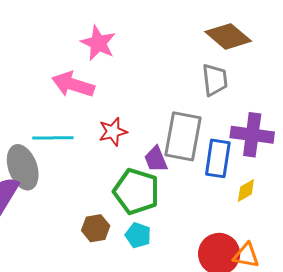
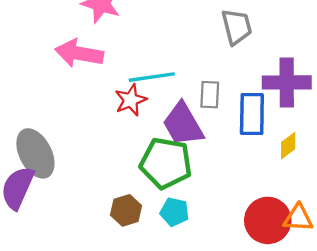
gray rectangle: (183, 136) -> (210, 95), size x0.5
cyan line: (53, 138) -> (152, 77), moved
purple trapezoid: (156, 159) -> (183, 124), size x1.5

